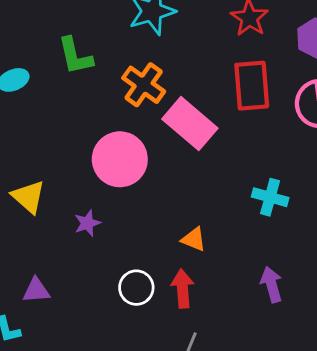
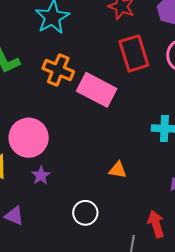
pink circle: (120, 159) -> (29, 138), moved
red arrow: (183, 289) -> (156, 224), moved
purple triangle: (36, 290) -> (14, 216), moved, turned 40

